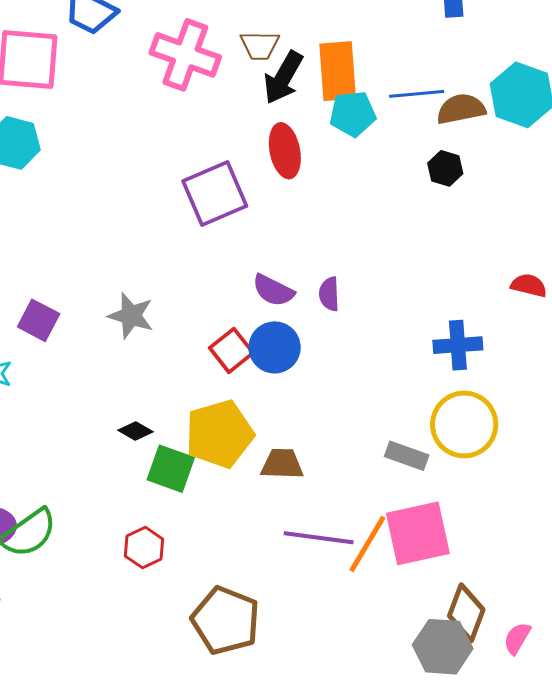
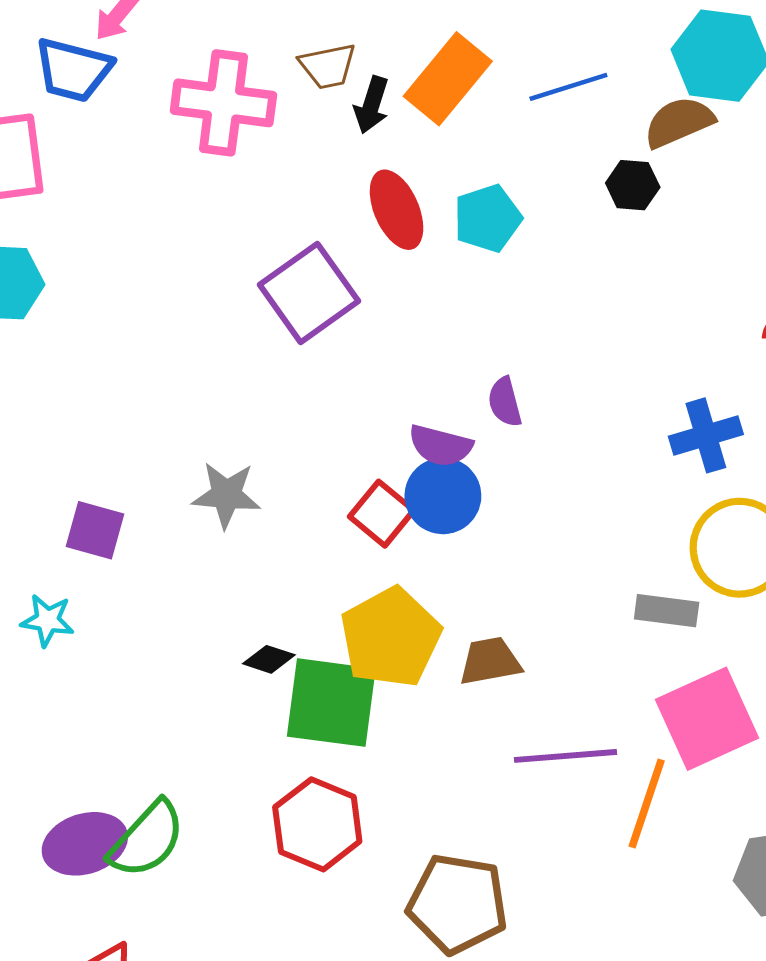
orange rectangle: (338, 71) -> (448, 79), turned 56
black arrow: (283, 78) -> (372, 105), size x0.7
brown semicircle: (461, 109) -> (679, 122), moved
cyan pentagon: (353, 114) -> (488, 218), moved
purple semicircle: (273, 290) -> (440, 446), moved
green square: (171, 469) -> (331, 703), size x1.4
orange line: (367, 544) -> (647, 804), moved
red hexagon: (144, 548) -> (317, 824), size x1.5

